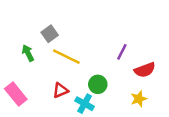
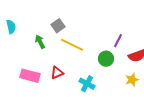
green circle: (98, 84) -> (106, 59), moved
red triangle: (60, 90) -> (57, 73), moved
pink rectangle: (16, 94) -> (30, 76), turned -36

